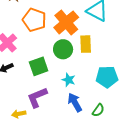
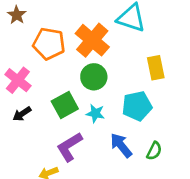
yellow rectangle: (86, 44) -> (156, 68), moved
cyan pentagon: (107, 77) -> (137, 106), moved
cyan star: (69, 80) -> (95, 113), moved

